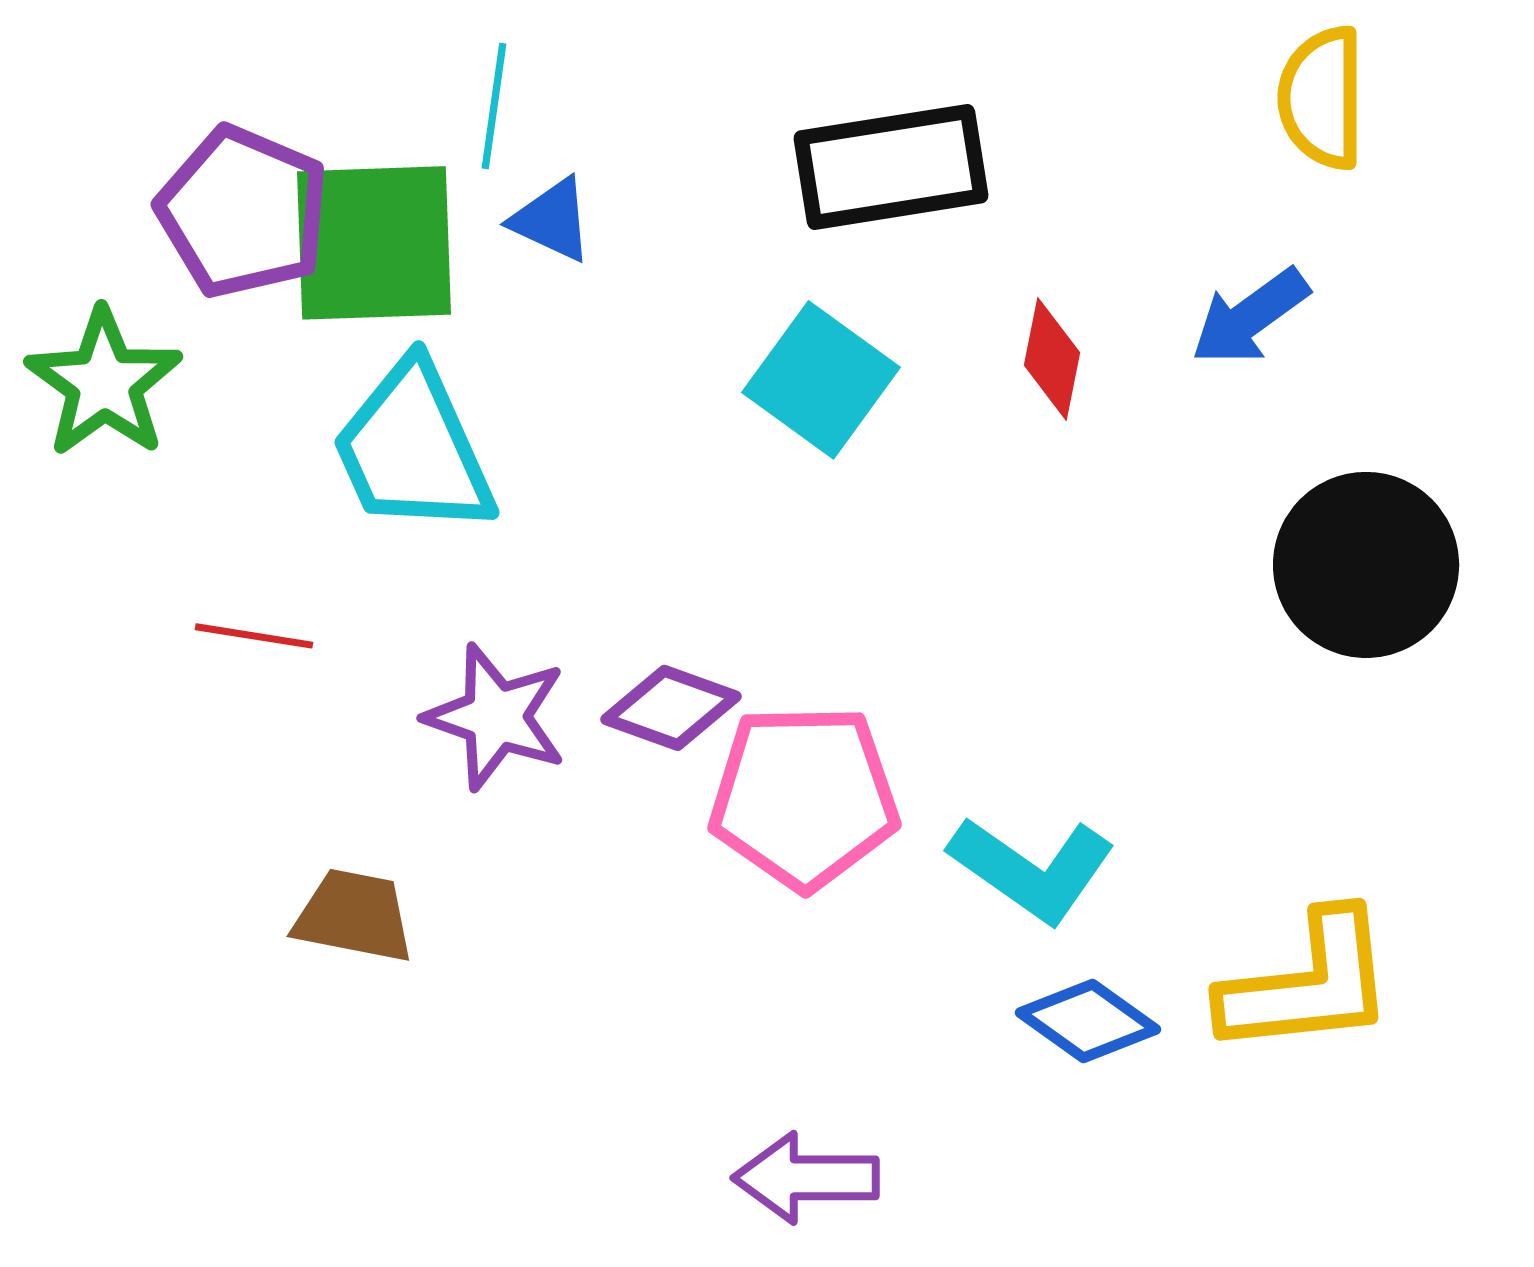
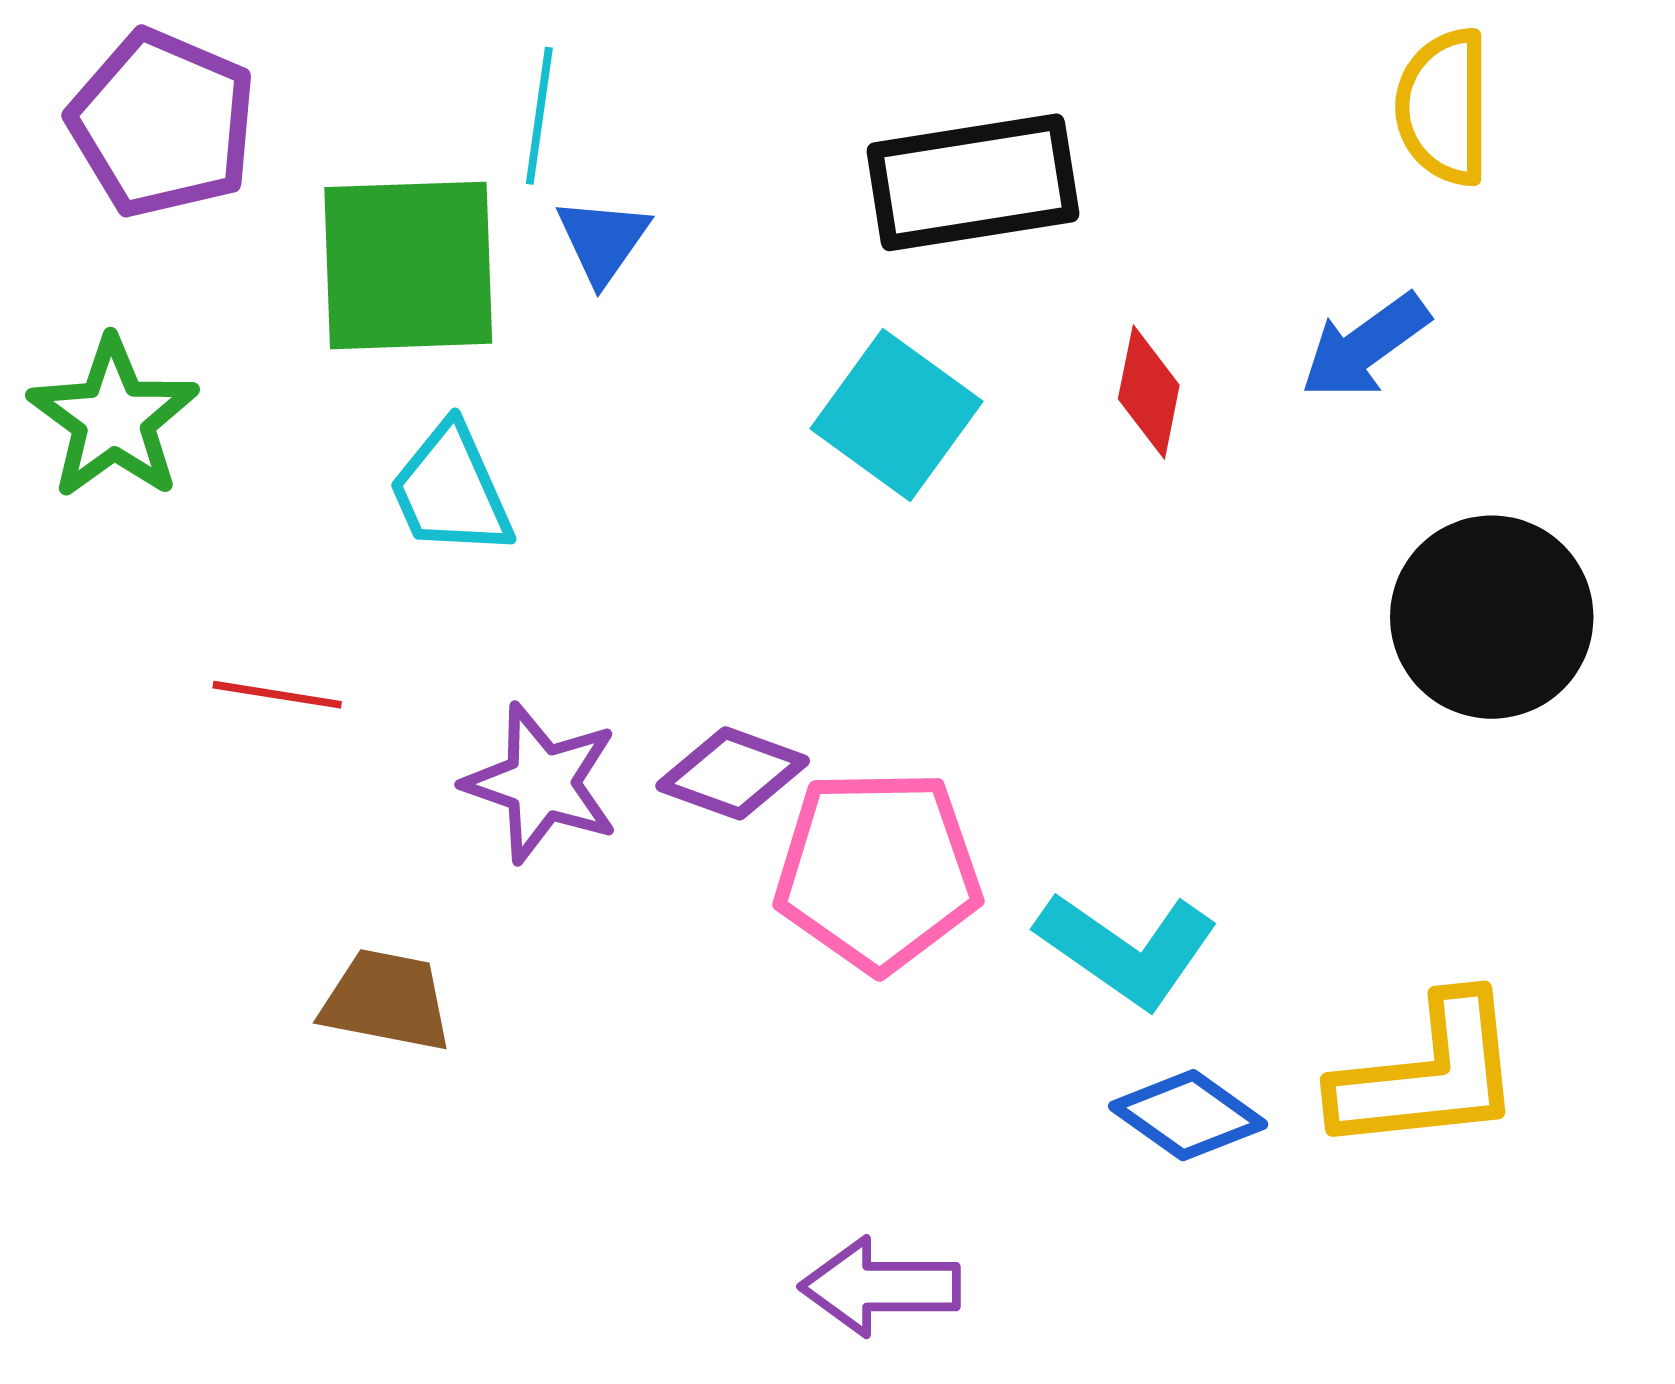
purple pentagon: (243, 212) -> (163, 123), moved
blue triangle: (552, 220) -> (603, 240), turned 40
cyan trapezoid: (413, 449) -> (451, 490), size x0.7

